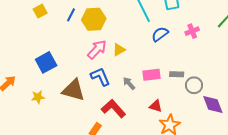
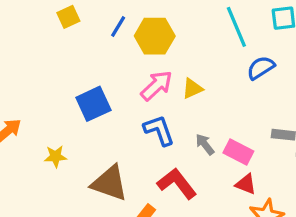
blue square: (46, 62) -> (93, 104), moved
pink rectangle: (152, 75) -> (238, 152), moved, turned 30
brown triangle: (73, 90) -> (110, 183), moved

